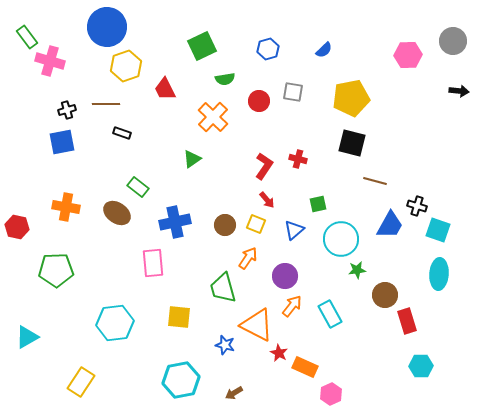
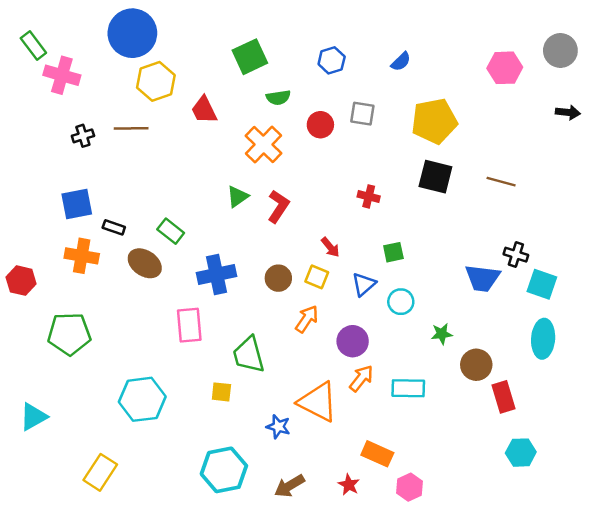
black rectangle: (122, 133) -> (114, 227), moved
blue square: (62, 142) -> (77, 204), moved
red L-shape: (264, 166) -> (278, 206), moved
brown line: (375, 181) -> (501, 182), moved
blue trapezoid: (390, 225) -> (482, 278), turned 68
cyan circle: (341, 239) -> (401, 302), moved, size x0.6
green trapezoid: (223, 288) -> (249, 355), moved
cyan rectangle: (330, 314) -> (408, 388), turned -60
yellow square: (179, 317) -> (221, 392), size x0.7
red star: (279, 353) -> (349, 485), moved
brown arrow: (234, 393) -> (289, 486), size x1.4

